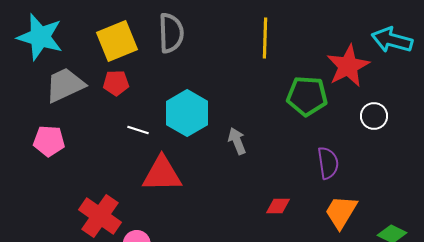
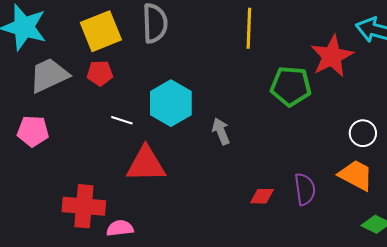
white circle: (374, 116) -> (363, 133), moved
purple semicircle: (328, 163) -> (305, 189), moved
orange trapezoid: (341, 212) -> (356, 175), moved, turned 87
red cross: (100, 216) -> (84, 206), turned -30

